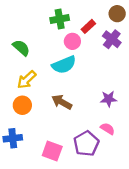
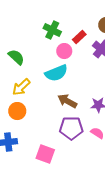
green cross: (60, 19) -> (52, 30), turned 36
brown arrow: (62, 102) -> (67, 101), moved
purple pentagon: (86, 144) -> (71, 128), moved, turned 30

